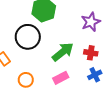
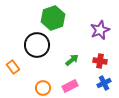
green arrow: (63, 52) -> (72, 60), size x0.6
orange circle: (26, 80) -> (43, 88), moved

